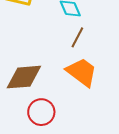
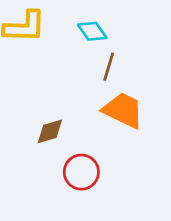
brown diamond: (24, 77) -> (50, 131), size x0.6

